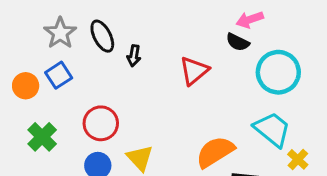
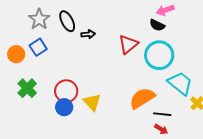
black arrow: (134, 56) -> (88, 34), turned -104
cyan circle: (278, 72) -> (159, 55), moved
red circle: (101, 123) -> (66, 91), moved

